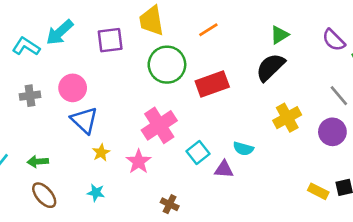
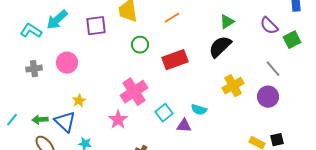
green circle: (167, 65) -> (140, 45), size x0.6
blue triangle: (84, 120) -> (65, 122), moved
yellow star: (101, 153) -> (79, 101), moved

